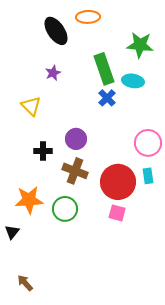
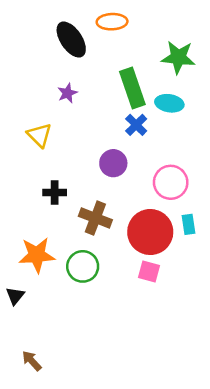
purple circle: (76, 139) -> (113, 163), moved
pink circle: (148, 143) -> (171, 182), moved

